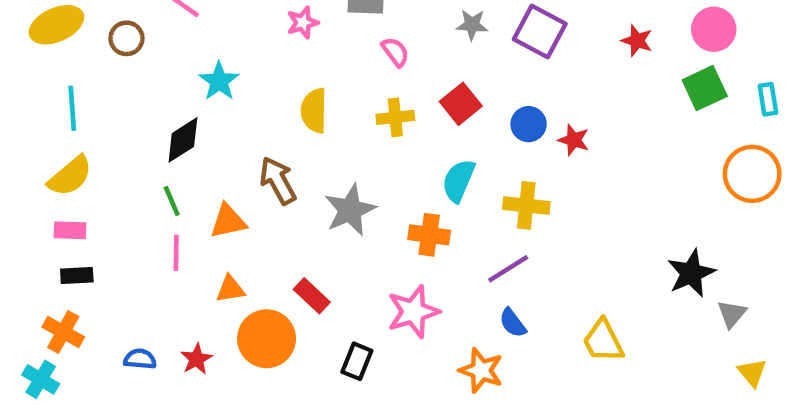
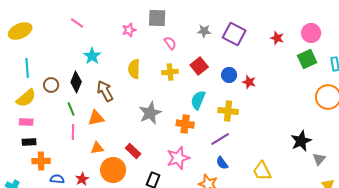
brown circle: (126, 38) -> (51, 85), moved
black diamond: (183, 140) -> (76, 82), turned -35
brown arrow: (278, 181) -> (105, 91), moved
orange cross: (63, 332) -> (41, 161), moved, turned -30

